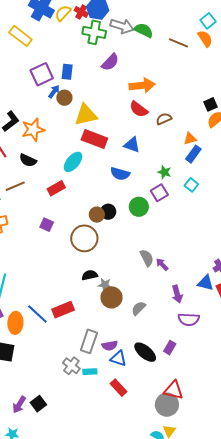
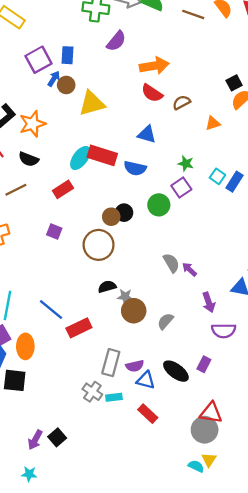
red rectangle: (94, 139) -> (102, 155), moved
blue rectangle: (193, 154) -> (234, 182), moved
blue line: (37, 314) -> (51, 310), moved

